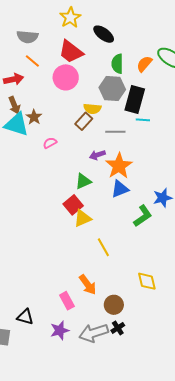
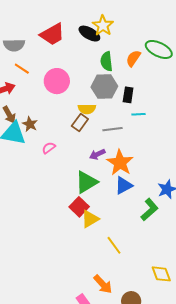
yellow star: (70, 18) -> (103, 26), moved
red trapezoid: (71, 52) -> (52, 34), moved, turned -60
black rectangle: (135, 99) -> (128, 95), size x0.6
green triangle: (83, 181) -> (86, 182), size x1.4

